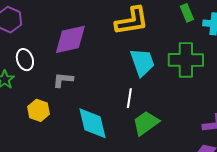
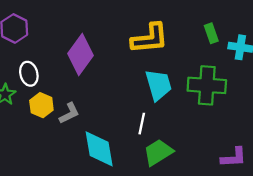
purple diamond: (70, 39) -> (81, 55), turned -45
gray L-shape: (63, 80) -> (69, 113), moved, turned 145
yellow hexagon: (39, 110) -> (41, 105), moved

